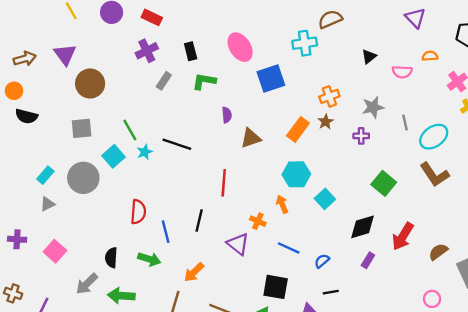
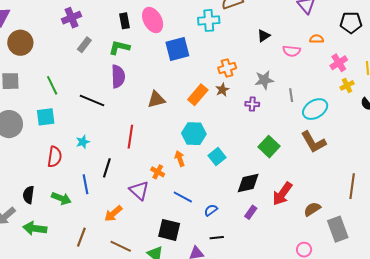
black rectangle: (191, 51) -> (124, 21), moved
purple semicircle: (227, 115) -> (118, 76), moved, size x1.6
cyan star: (145, 152) -> (83, 142), moved
cyan square: (113, 156) -> (46, 117), moved, turned 30
blue line: (166, 232) -> (85, 184), moved
orange arrow: (194, 272) -> (113, 214), moved

